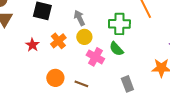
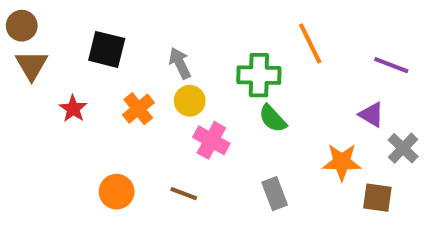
red star: (32, 45) -> (73, 109), moved
green semicircle: (116, 49) -> (273, 119), moved
orange circle: (55, 78) -> (117, 192), moved

